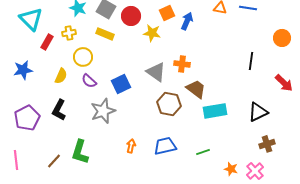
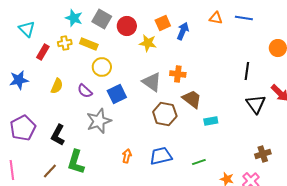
cyan triangle: (31, 19) -> (27, 29), size x0.7
yellow rectangle: (105, 34) -> (89, 44), moved
yellow circle: (83, 57) -> (102, 67), moved
black L-shape: (59, 110) -> (58, 135), moved
cyan rectangle: (215, 111) -> (211, 121), size x0.6
black triangle: (258, 112) -> (256, 104), moved, turned -40

